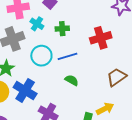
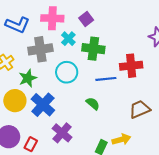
green cross: (62, 29) -> (93, 49), size x1.5
blue line: (68, 56) -> (106, 79), moved

